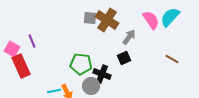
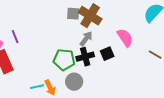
pink semicircle: (151, 20) -> (125, 38), moved
gray arrow: (129, 37) -> (86, 39), moved
black cross: (102, 74) -> (85, 57), moved, turned -36

